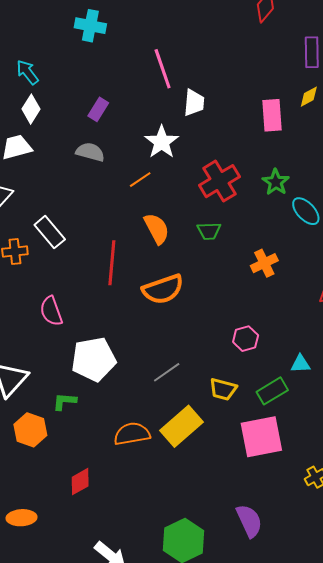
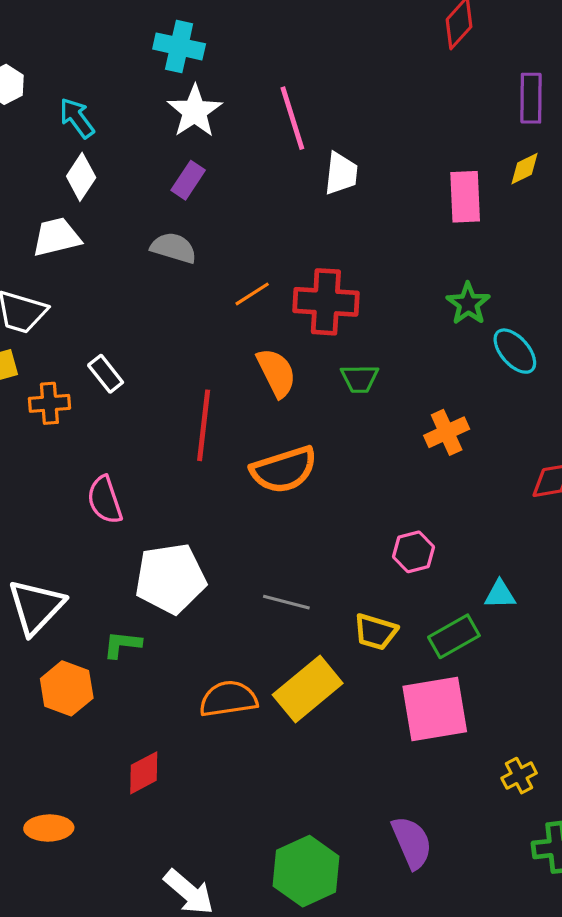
white star: (162, 142) -> (195, 111), moved
red cross: (220, 181) -> (326, 302), moved, turned 33
white rectangle: (50, 232) -> (106, 374), size x0.7
gray line: (167, 372) -> (286, 602), turned 48

